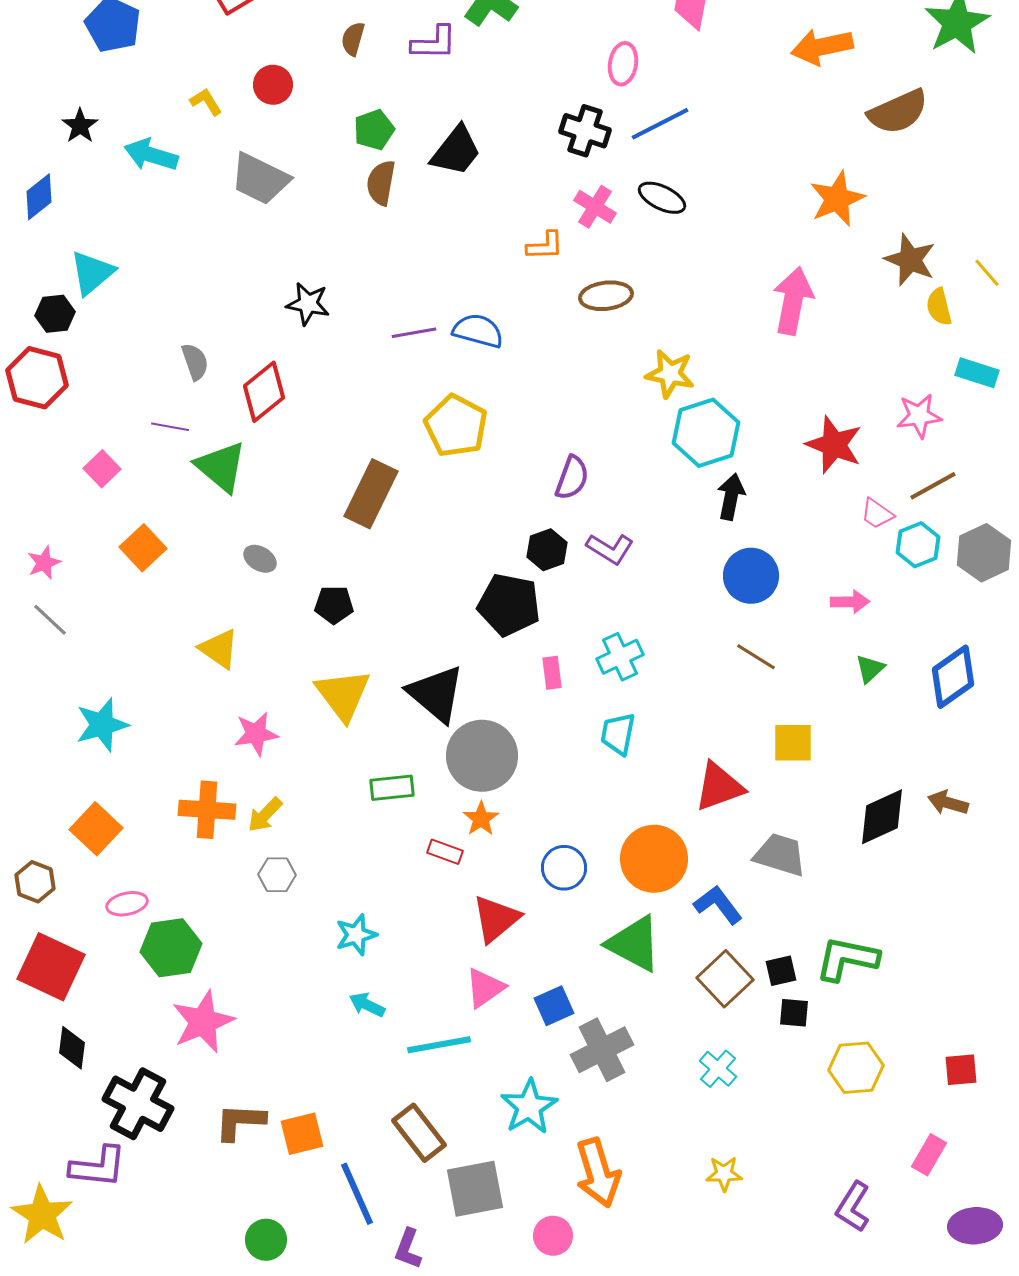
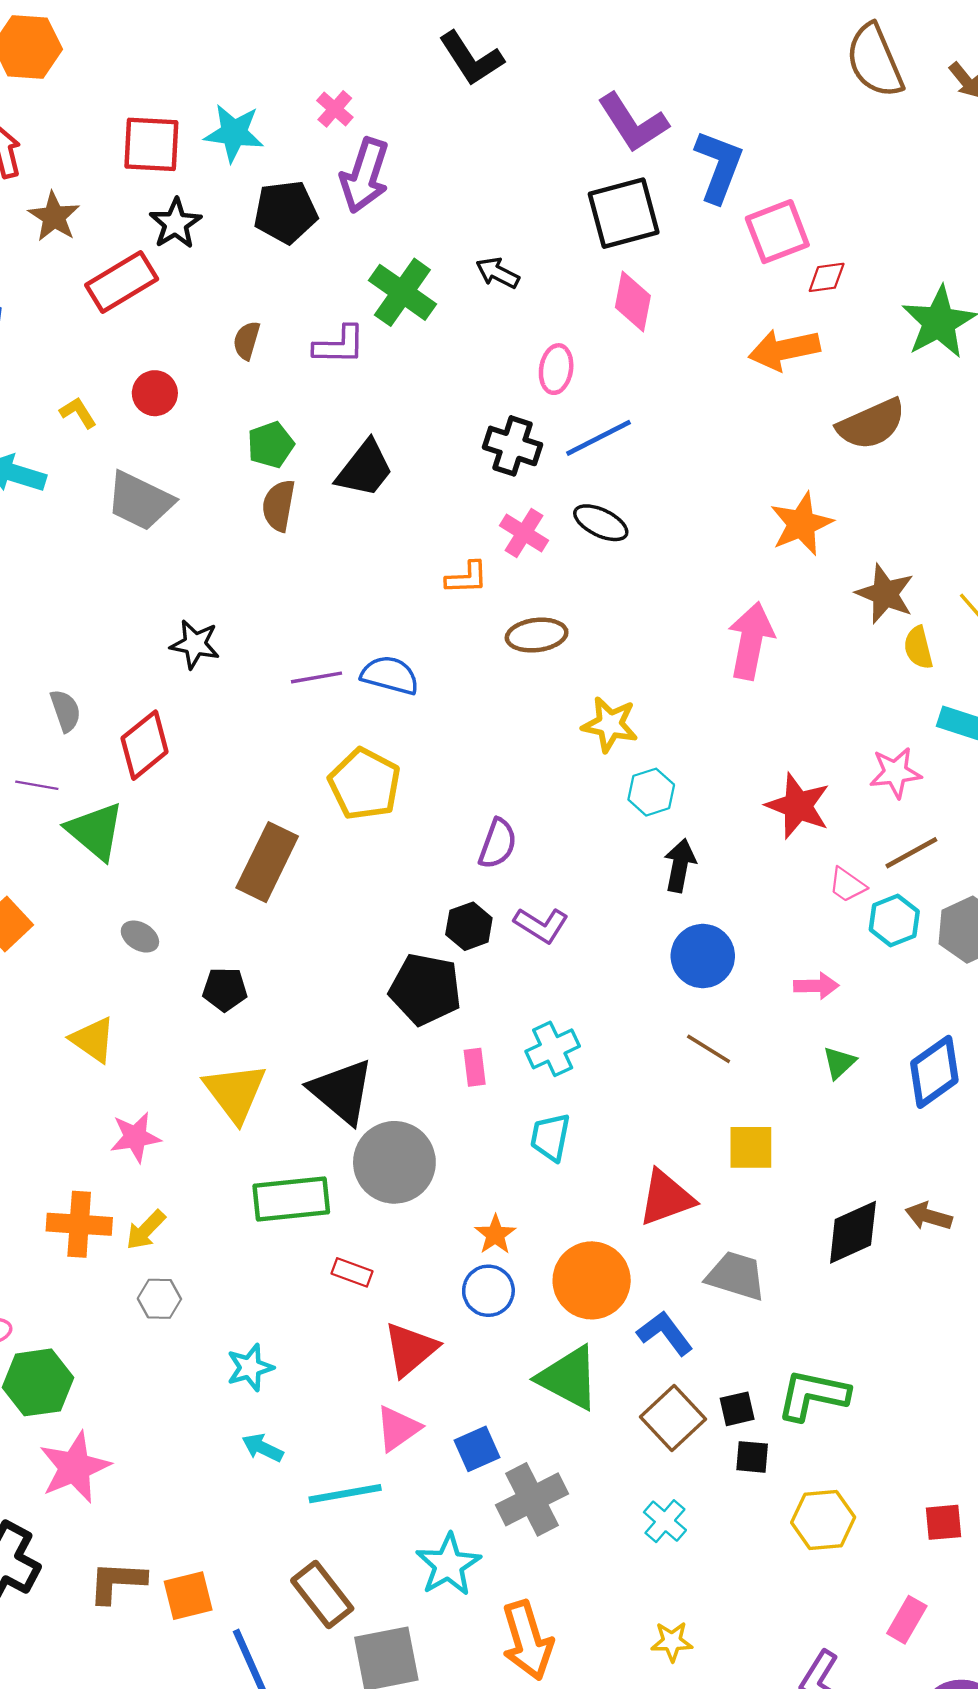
cyan hexagon: (706, 433) -> (651, 792), size x0.6
green rectangle: (392, 788) -> (291, 1199), size x1.5
orange star: (481, 819) -> (495, 1235), moved

